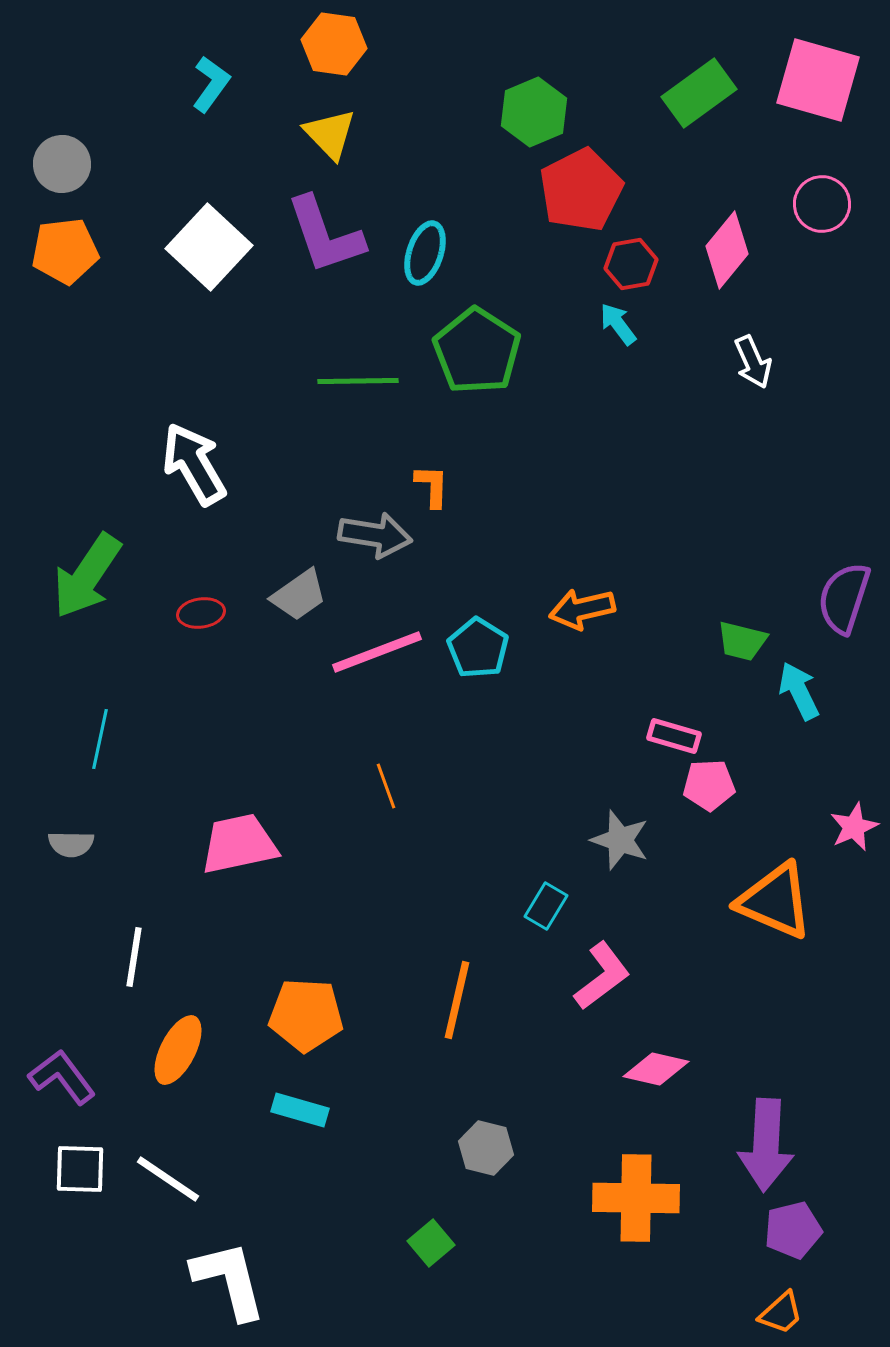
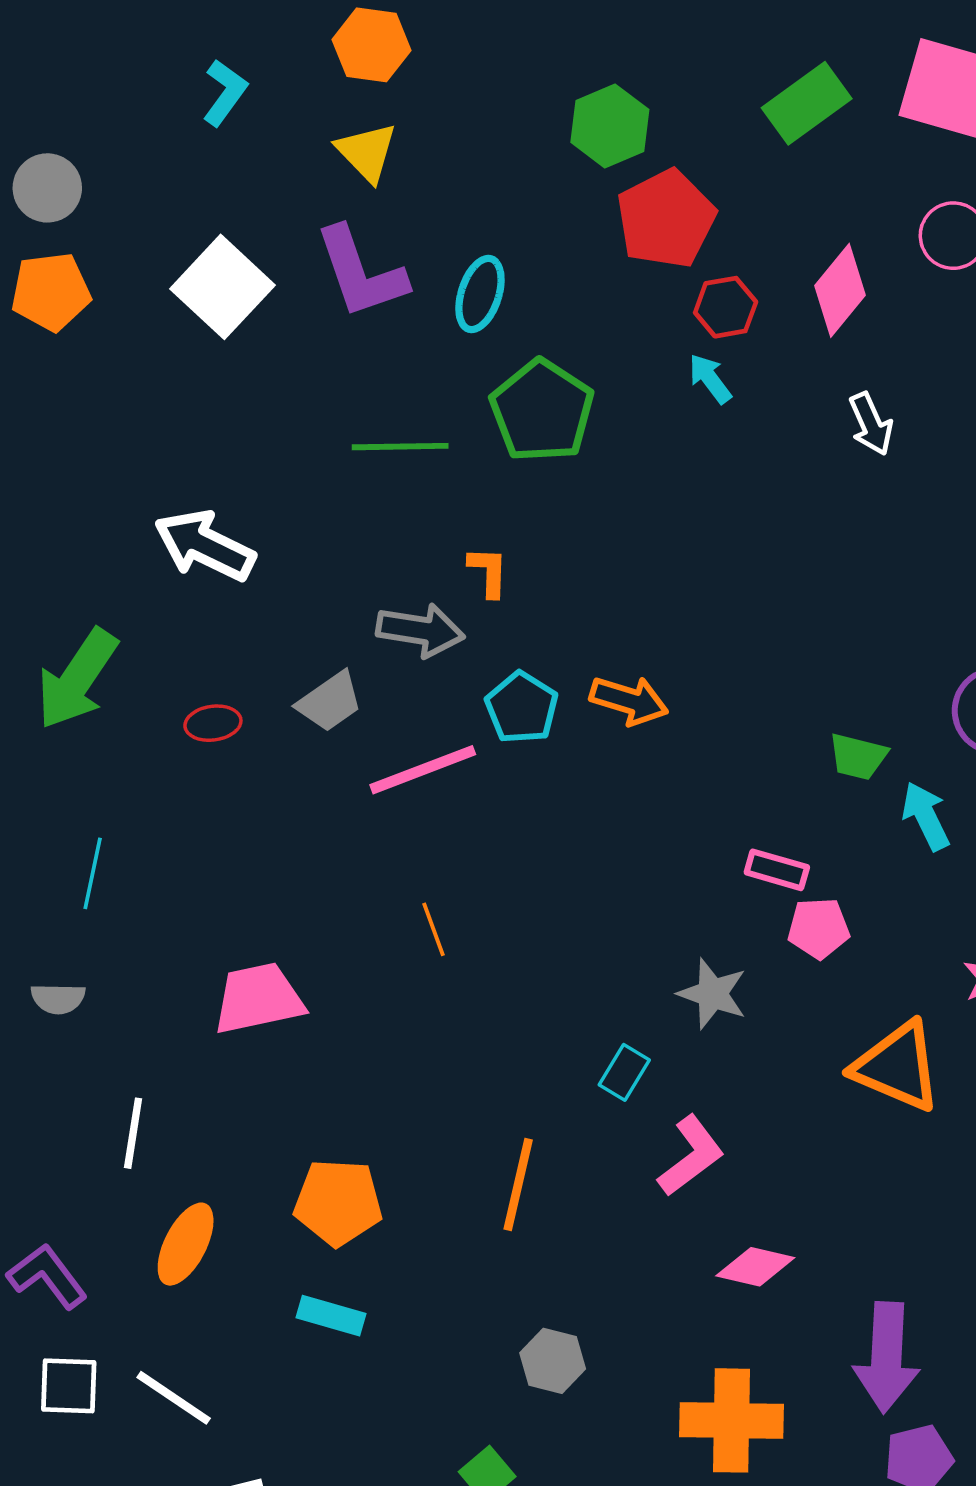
white arrow: (194, 464) -> (205, 546), turned -34
orange arrow: (582, 609) -> (629, 701), moved, turned -150
cyan pentagon: (478, 648) -> (522, 708), moved

